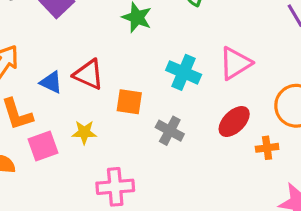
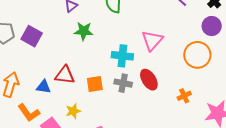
red ellipse: (234, 122) -> (149, 80), moved, turned -60
gray cross: (170, 131) -> (123, 83), moved
orange cross: (267, 148) -> (184, 96), moved

